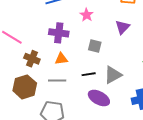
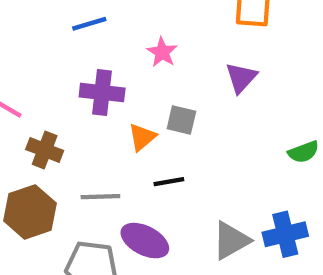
orange triangle: (61, 59) -> (142, 137), moved, turned -32
gray triangle: (113, 75) -> (231, 240), moved
purple ellipse: (99, 98) -> (145, 241), moved

